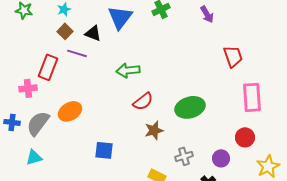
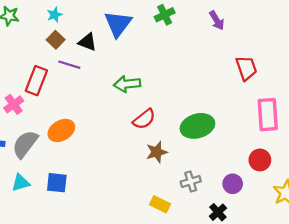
pink cross: (28, 88) -> (14, 104), turned -30
blue square: (104, 150) -> (57, 183), moved

